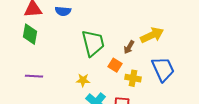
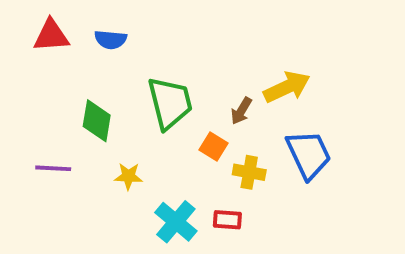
green diamond: (30, 34) -> (97, 121), moved
yellow star: (83, 80) -> (128, 176), moved

